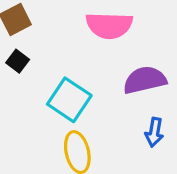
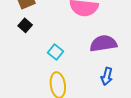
cyan square: (69, 100) -> (55, 52), size x0.6

